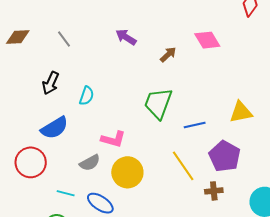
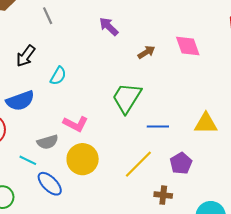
purple pentagon: (225, 156) -> (181, 163), size x0.7
yellow line: (183, 166) -> (138, 164), turned 68
cyan line: (66, 193) -> (28, 160), moved

